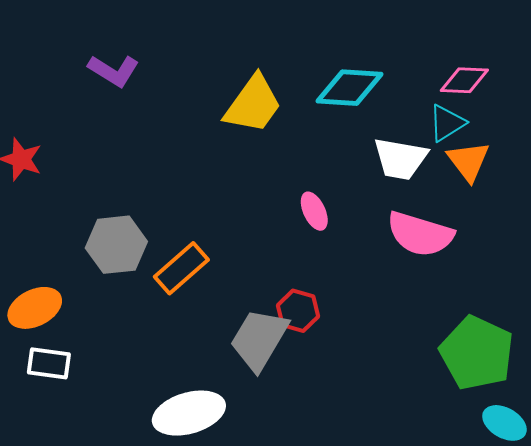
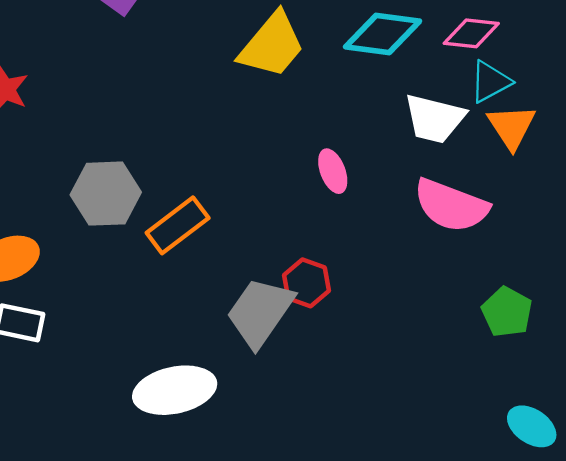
pink diamond: (464, 80) -> (471, 33), moved
green pentagon: (477, 353) -> (507, 312), moved, size x0.6

